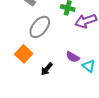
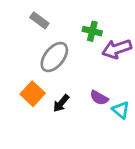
black arrow: (47, 69) -> (61, 103), moved

